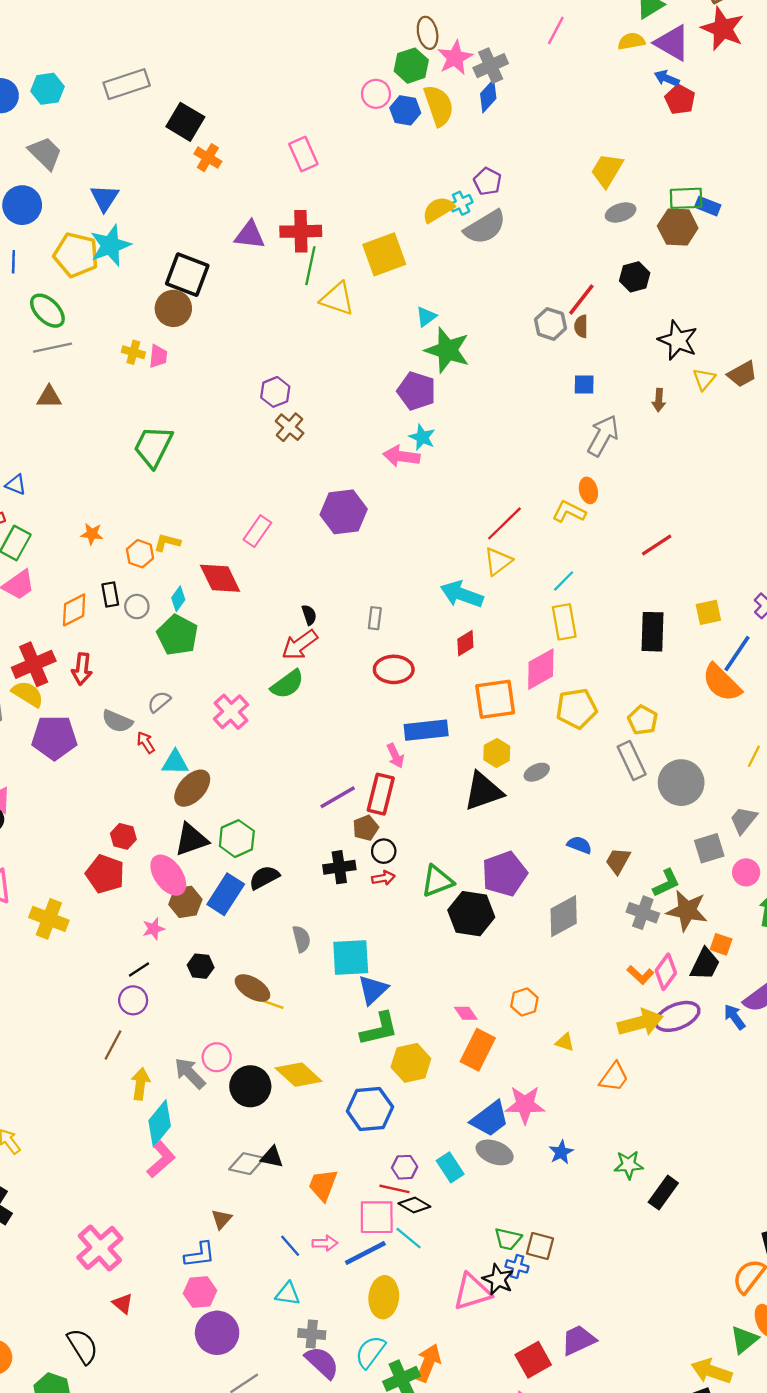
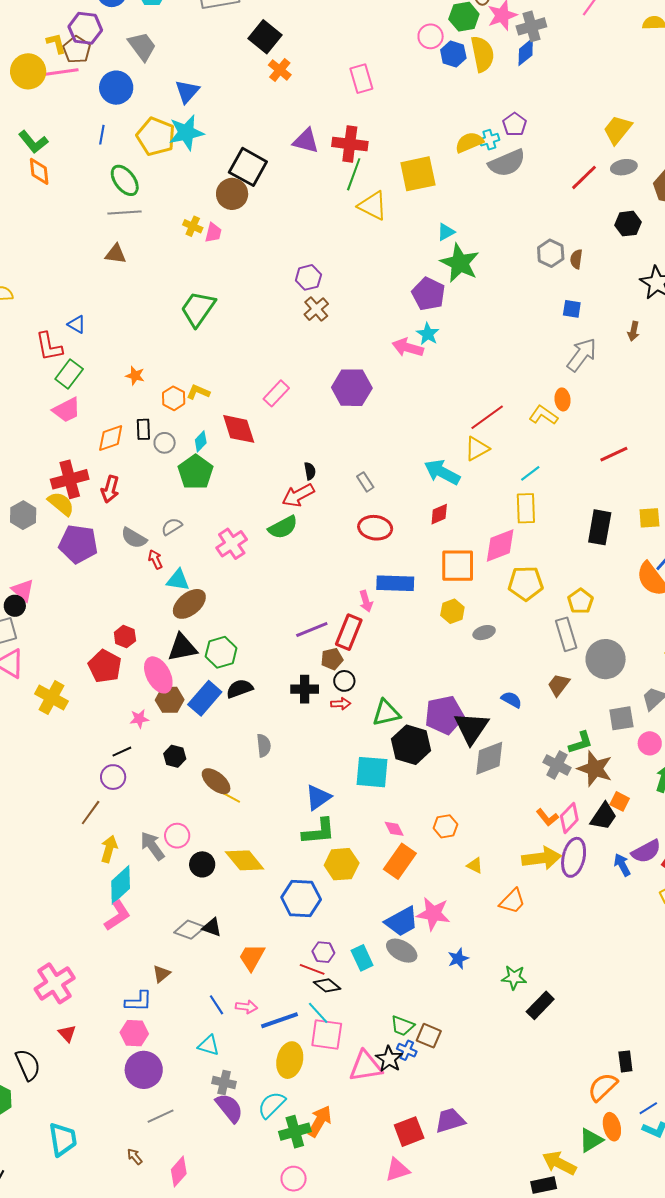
red line: (581, 299) -> (584, 177), moved
gray rectangle: (375, 618) -> (365, 482), turned -48
black triangle: (483, 791) -> (471, 728), moved, turned -45
brown trapezoid: (618, 861) -> (559, 685), moved
cyan square: (351, 957) -> (372, 772), moved
purple ellipse: (677, 1016) -> (574, 857), turned -63
black circle: (250, 1086) -> (202, 864), size x0.7
pink square: (377, 1217) -> (327, 1035), moved

